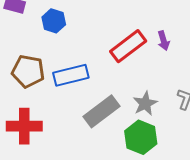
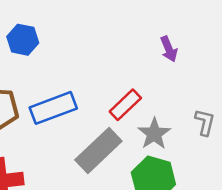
red rectangle: (128, 46) -> (125, 105), moved, size x0.7

